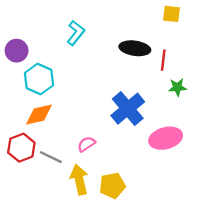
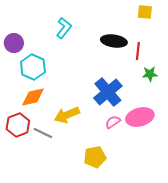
pink semicircle: (86, 144) -> (113, 122), moved
yellow arrow: (79, 180) -> (67, 115), moved, turned -100

